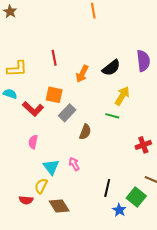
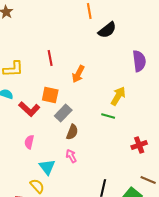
black semicircle: (111, 68) -> (107, 30), moved
brown semicircle: (85, 132) -> (72, 132), moved
pink arrow: (74, 164) -> (71, 156), moved
yellow semicircle: (41, 186) -> (37, 186), turned 112

